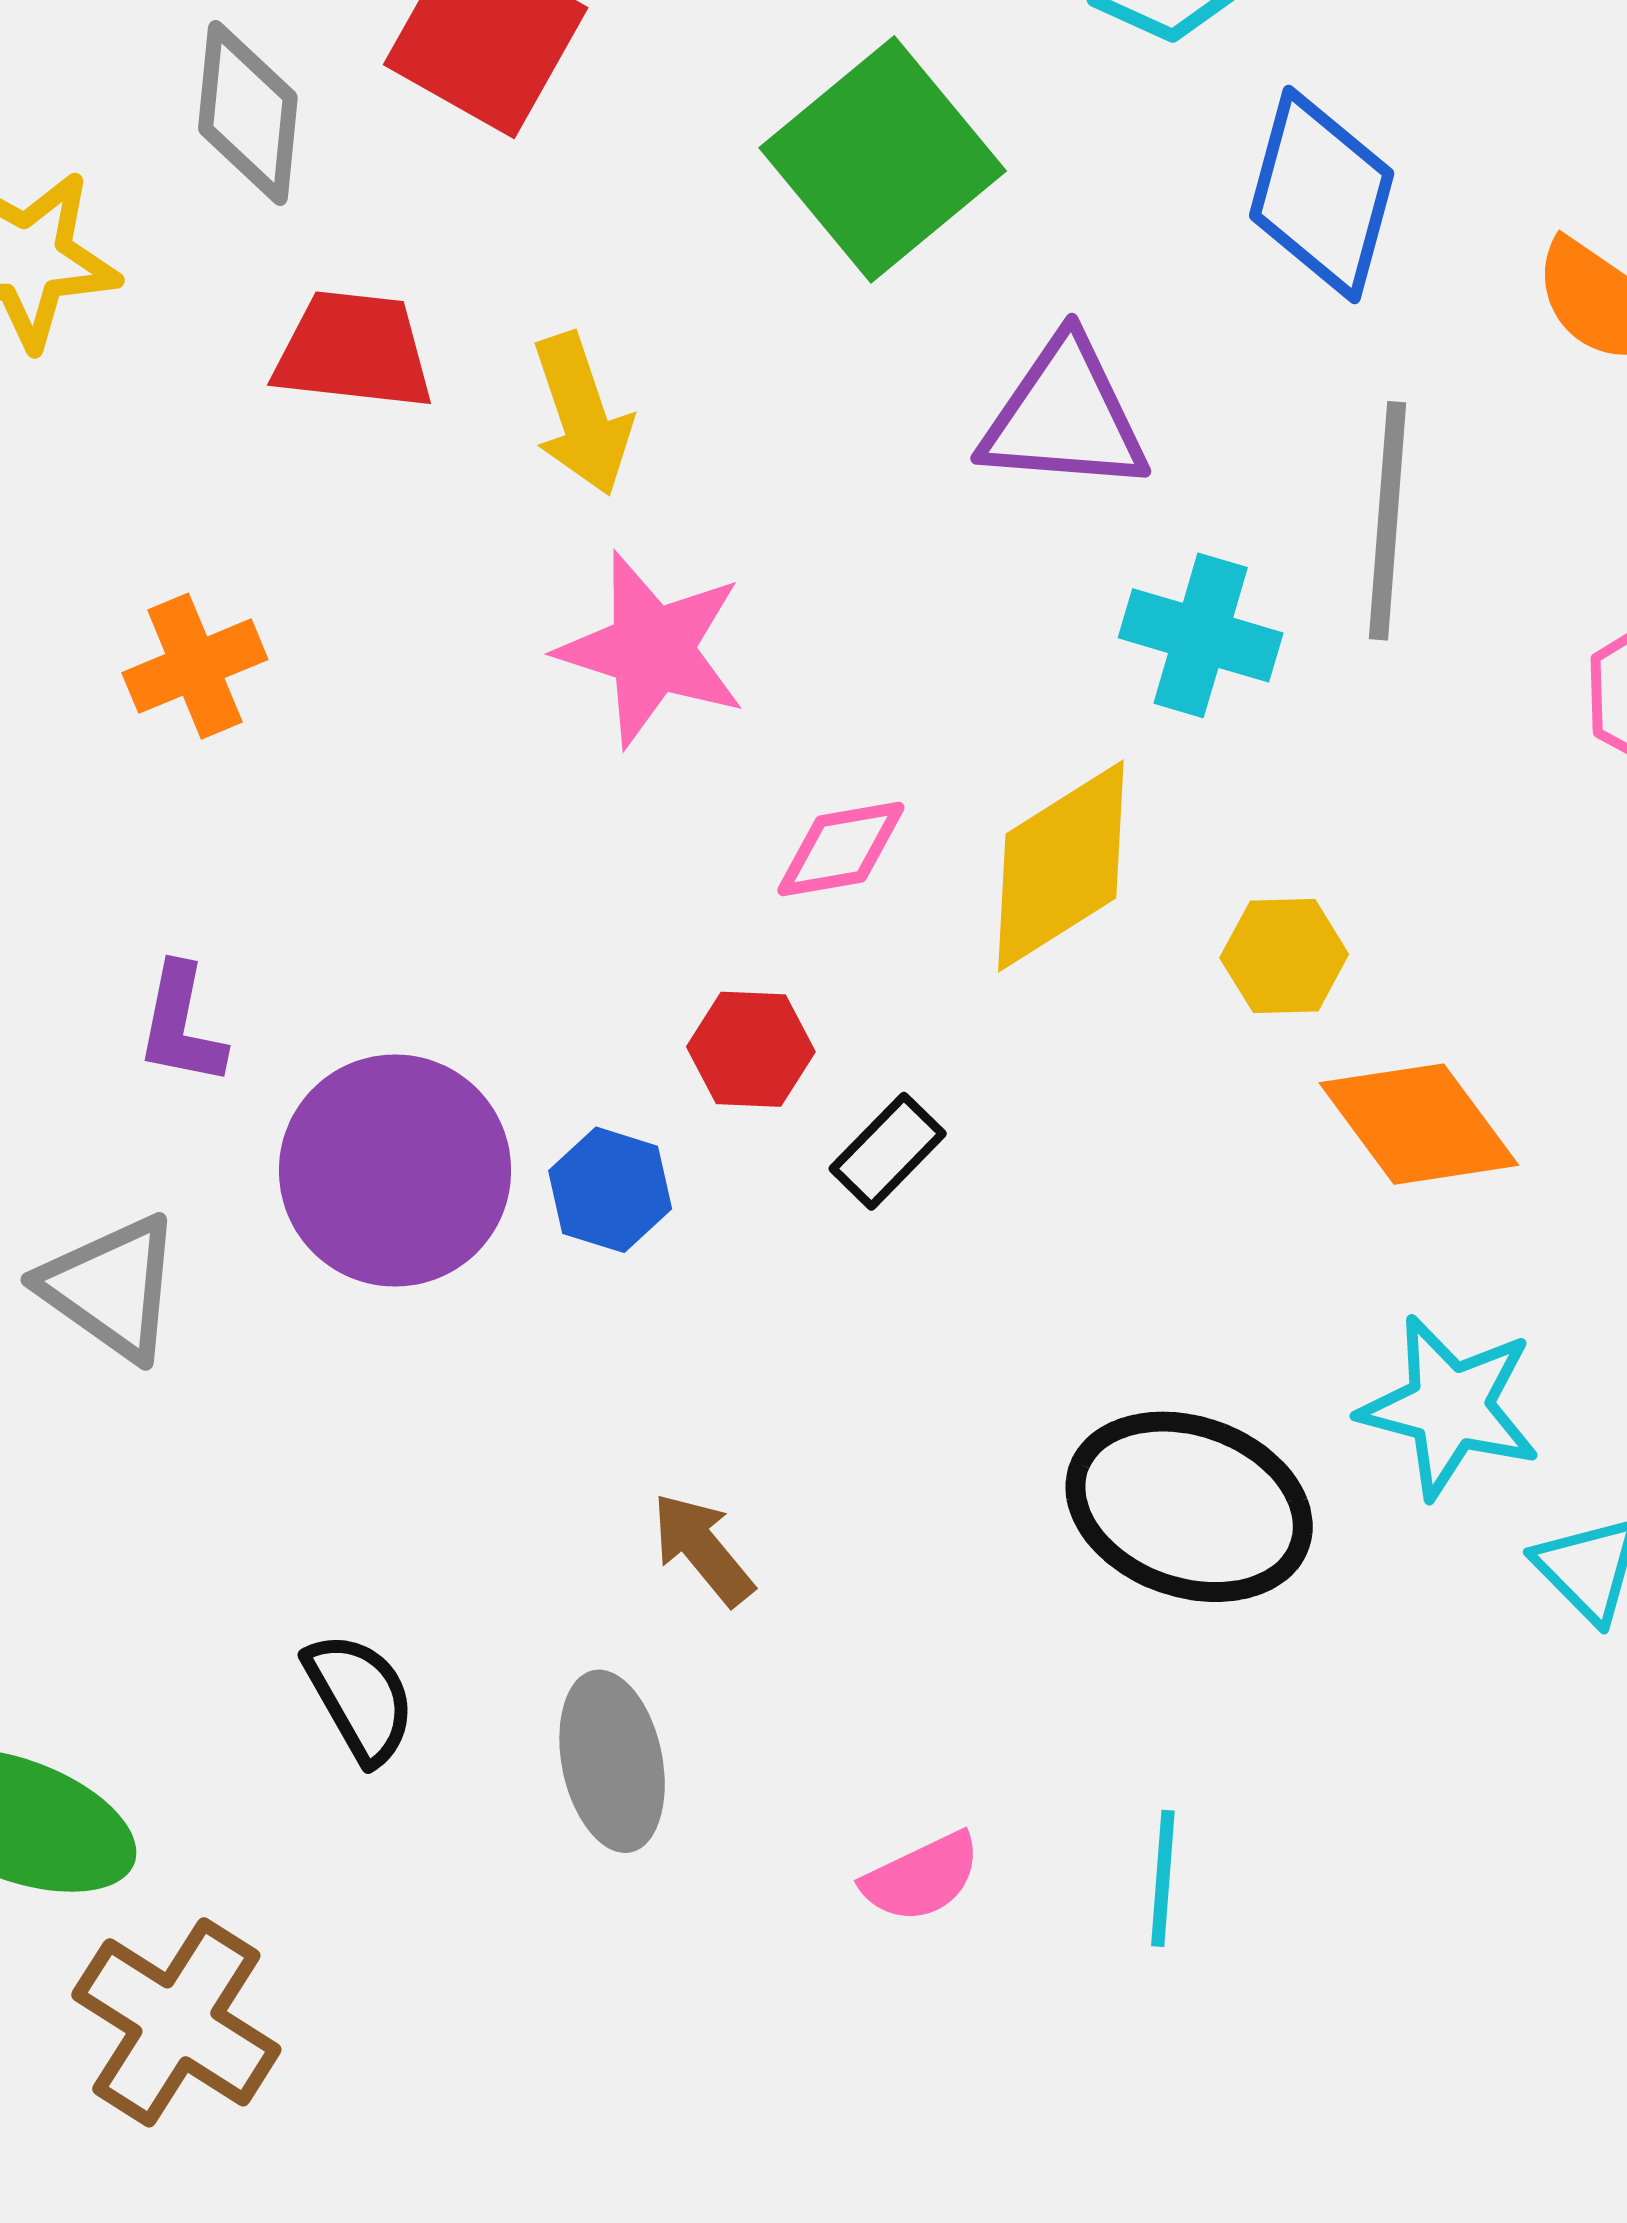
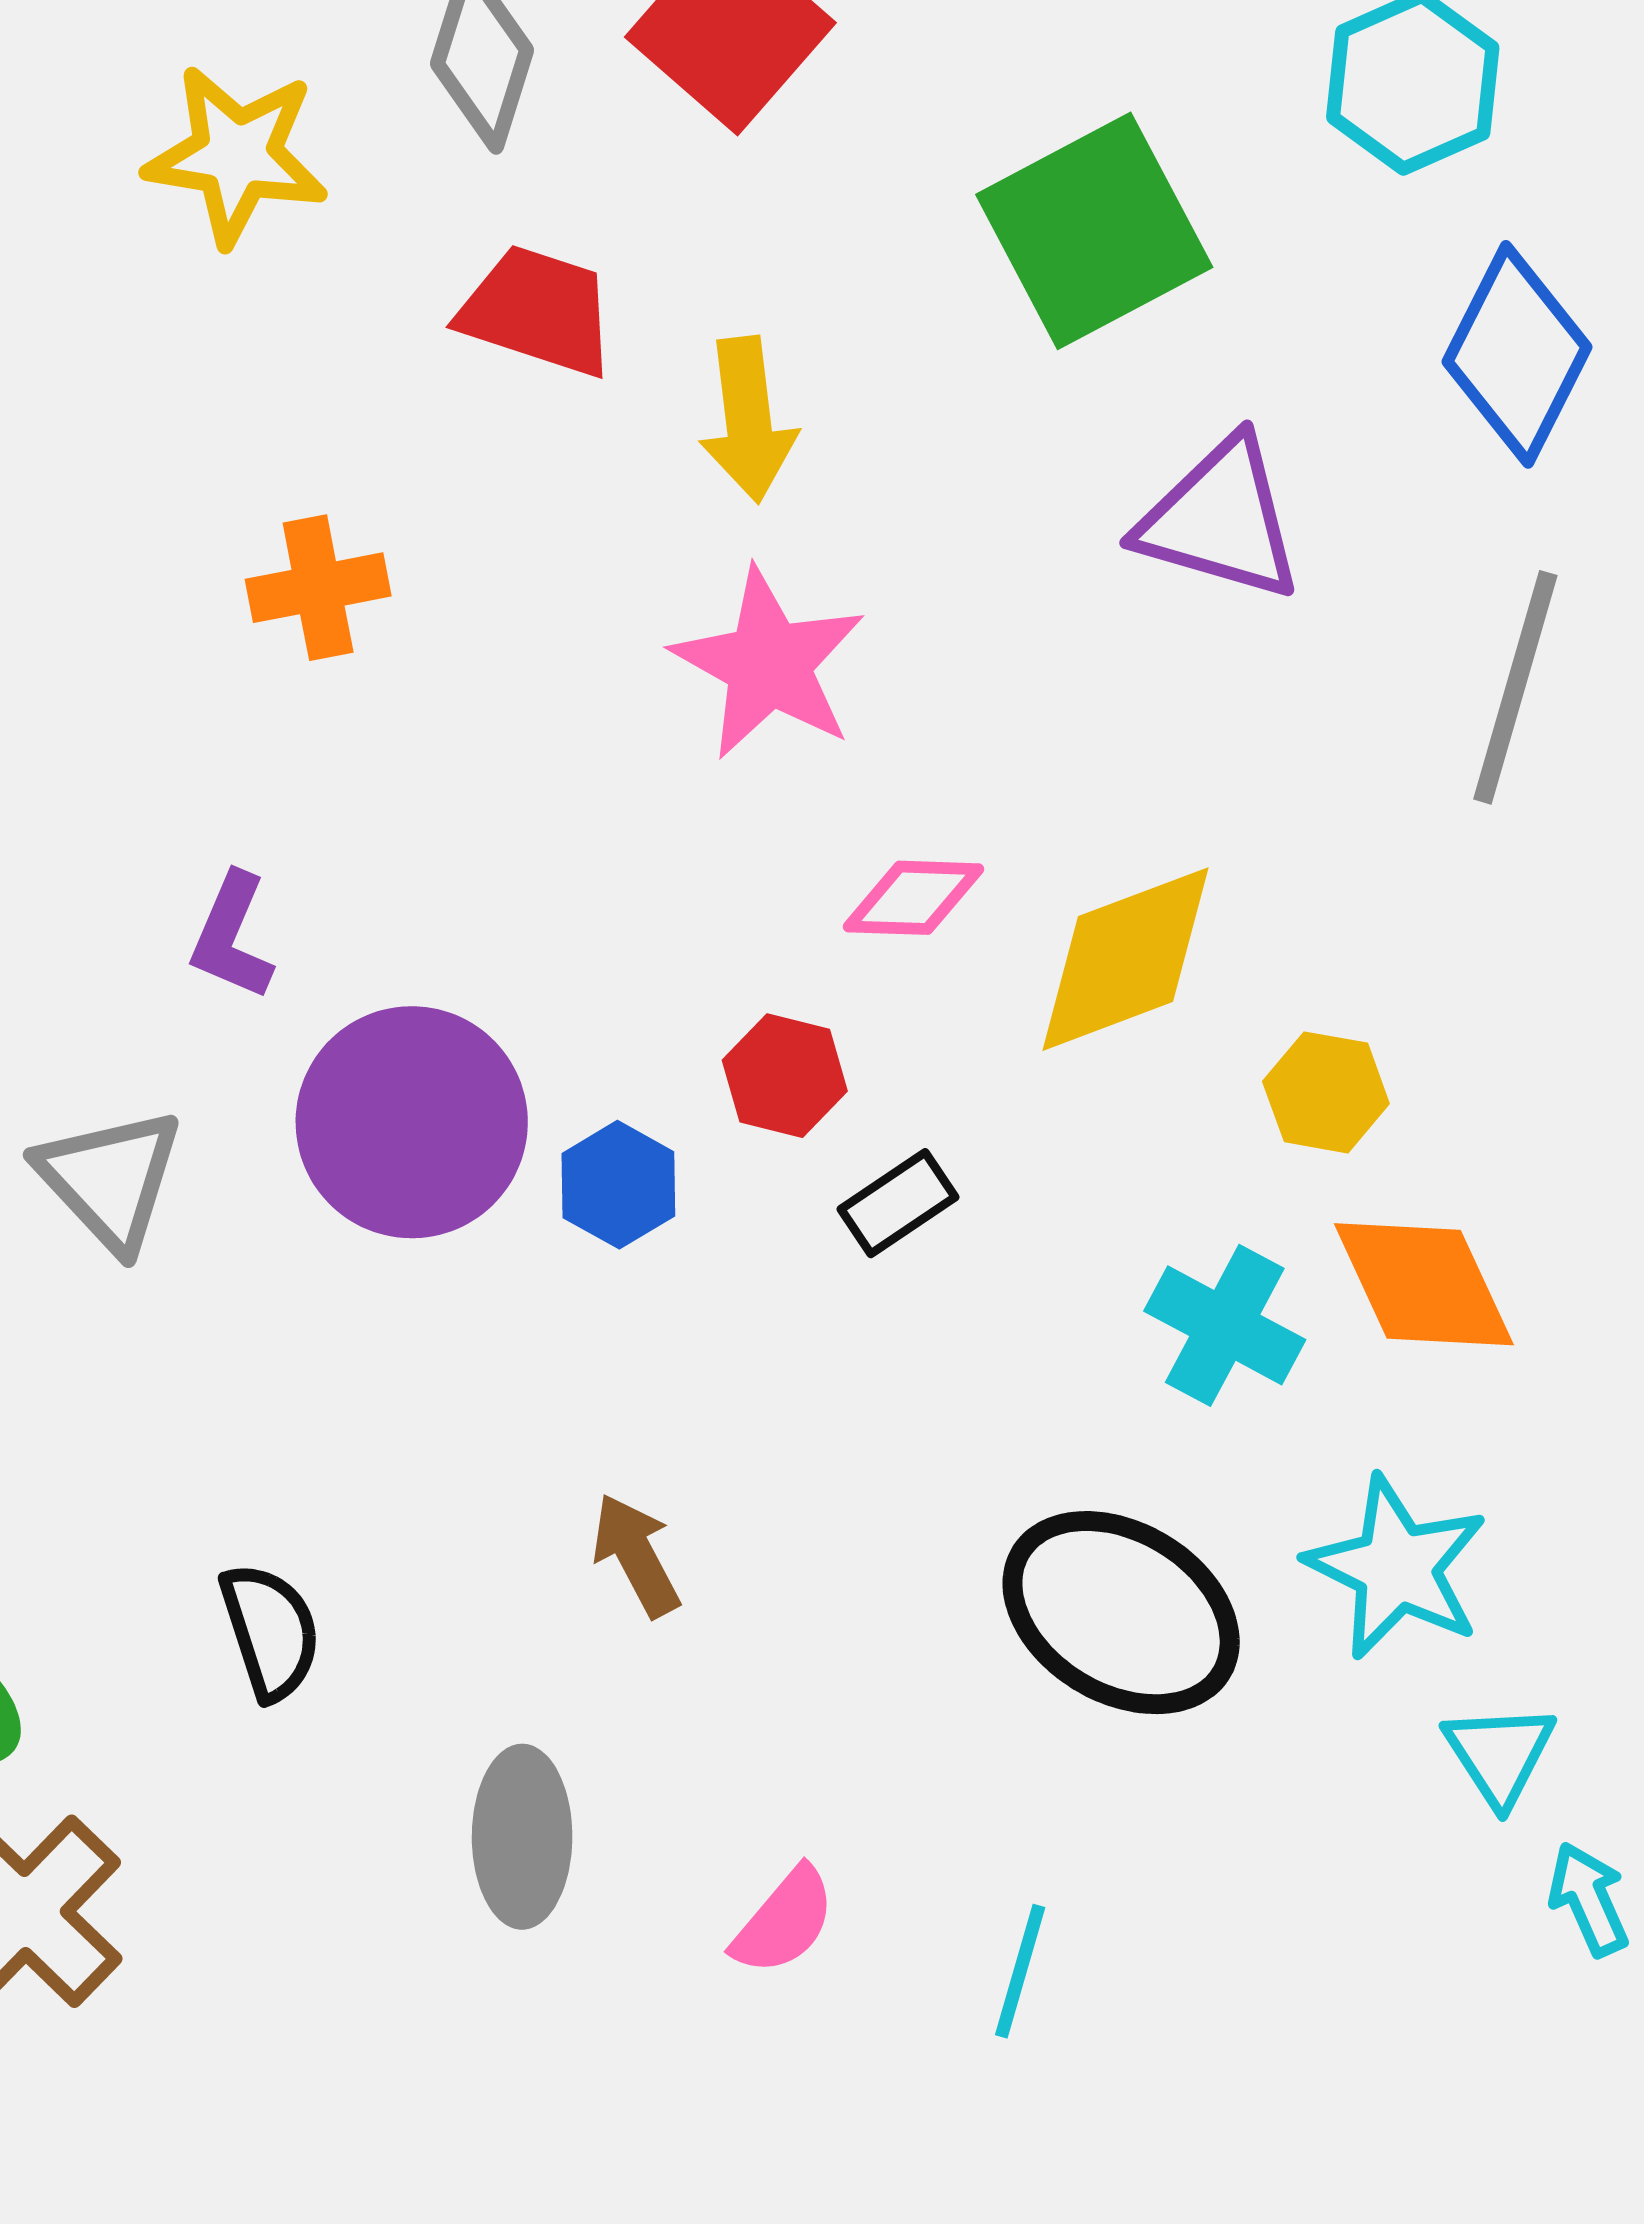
cyan cross: (1201, 635) -> (1225, 1325), moved
gray ellipse: (612, 1761) -> (522, 1837), moved
pink semicircle: (922, 1877) -> (784, 1921), turned -36

